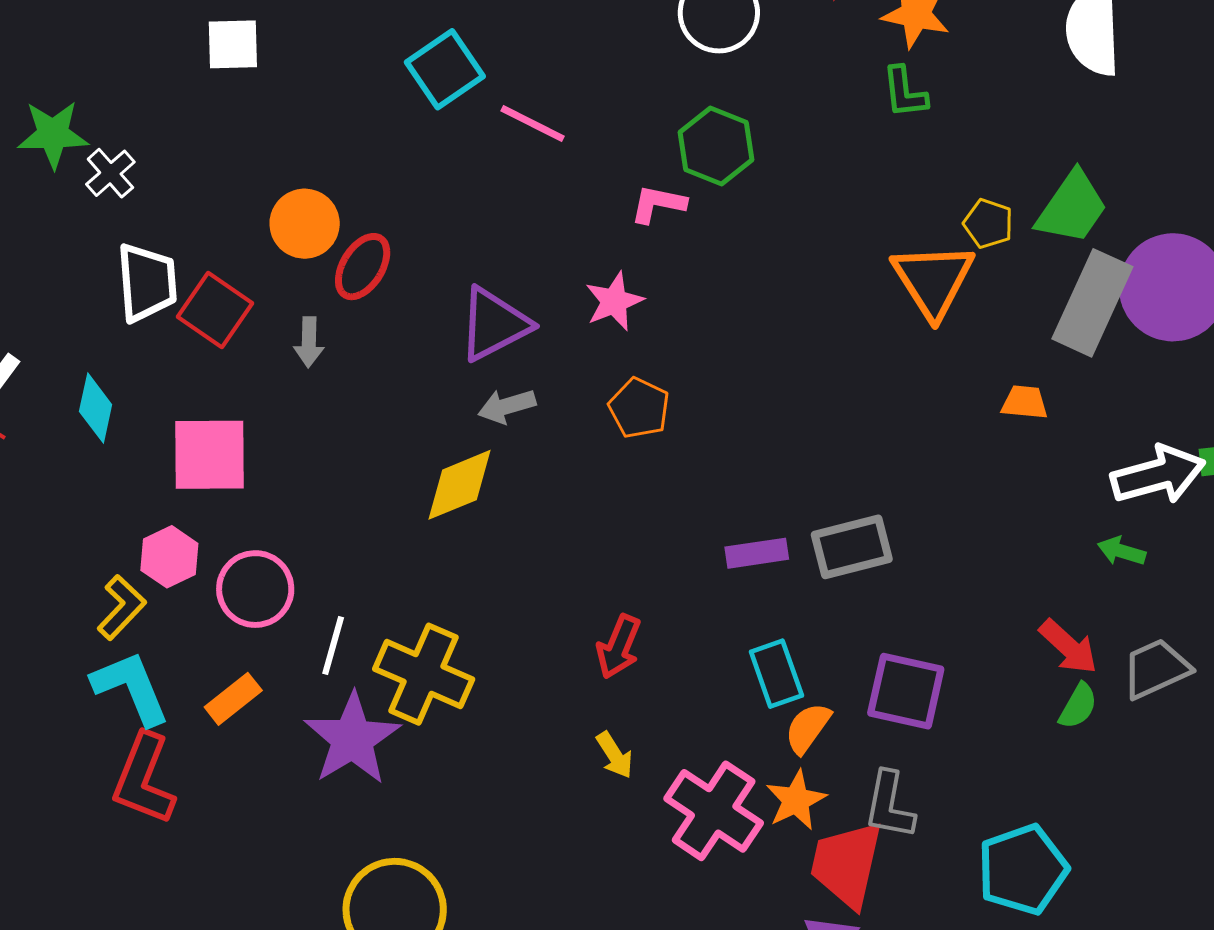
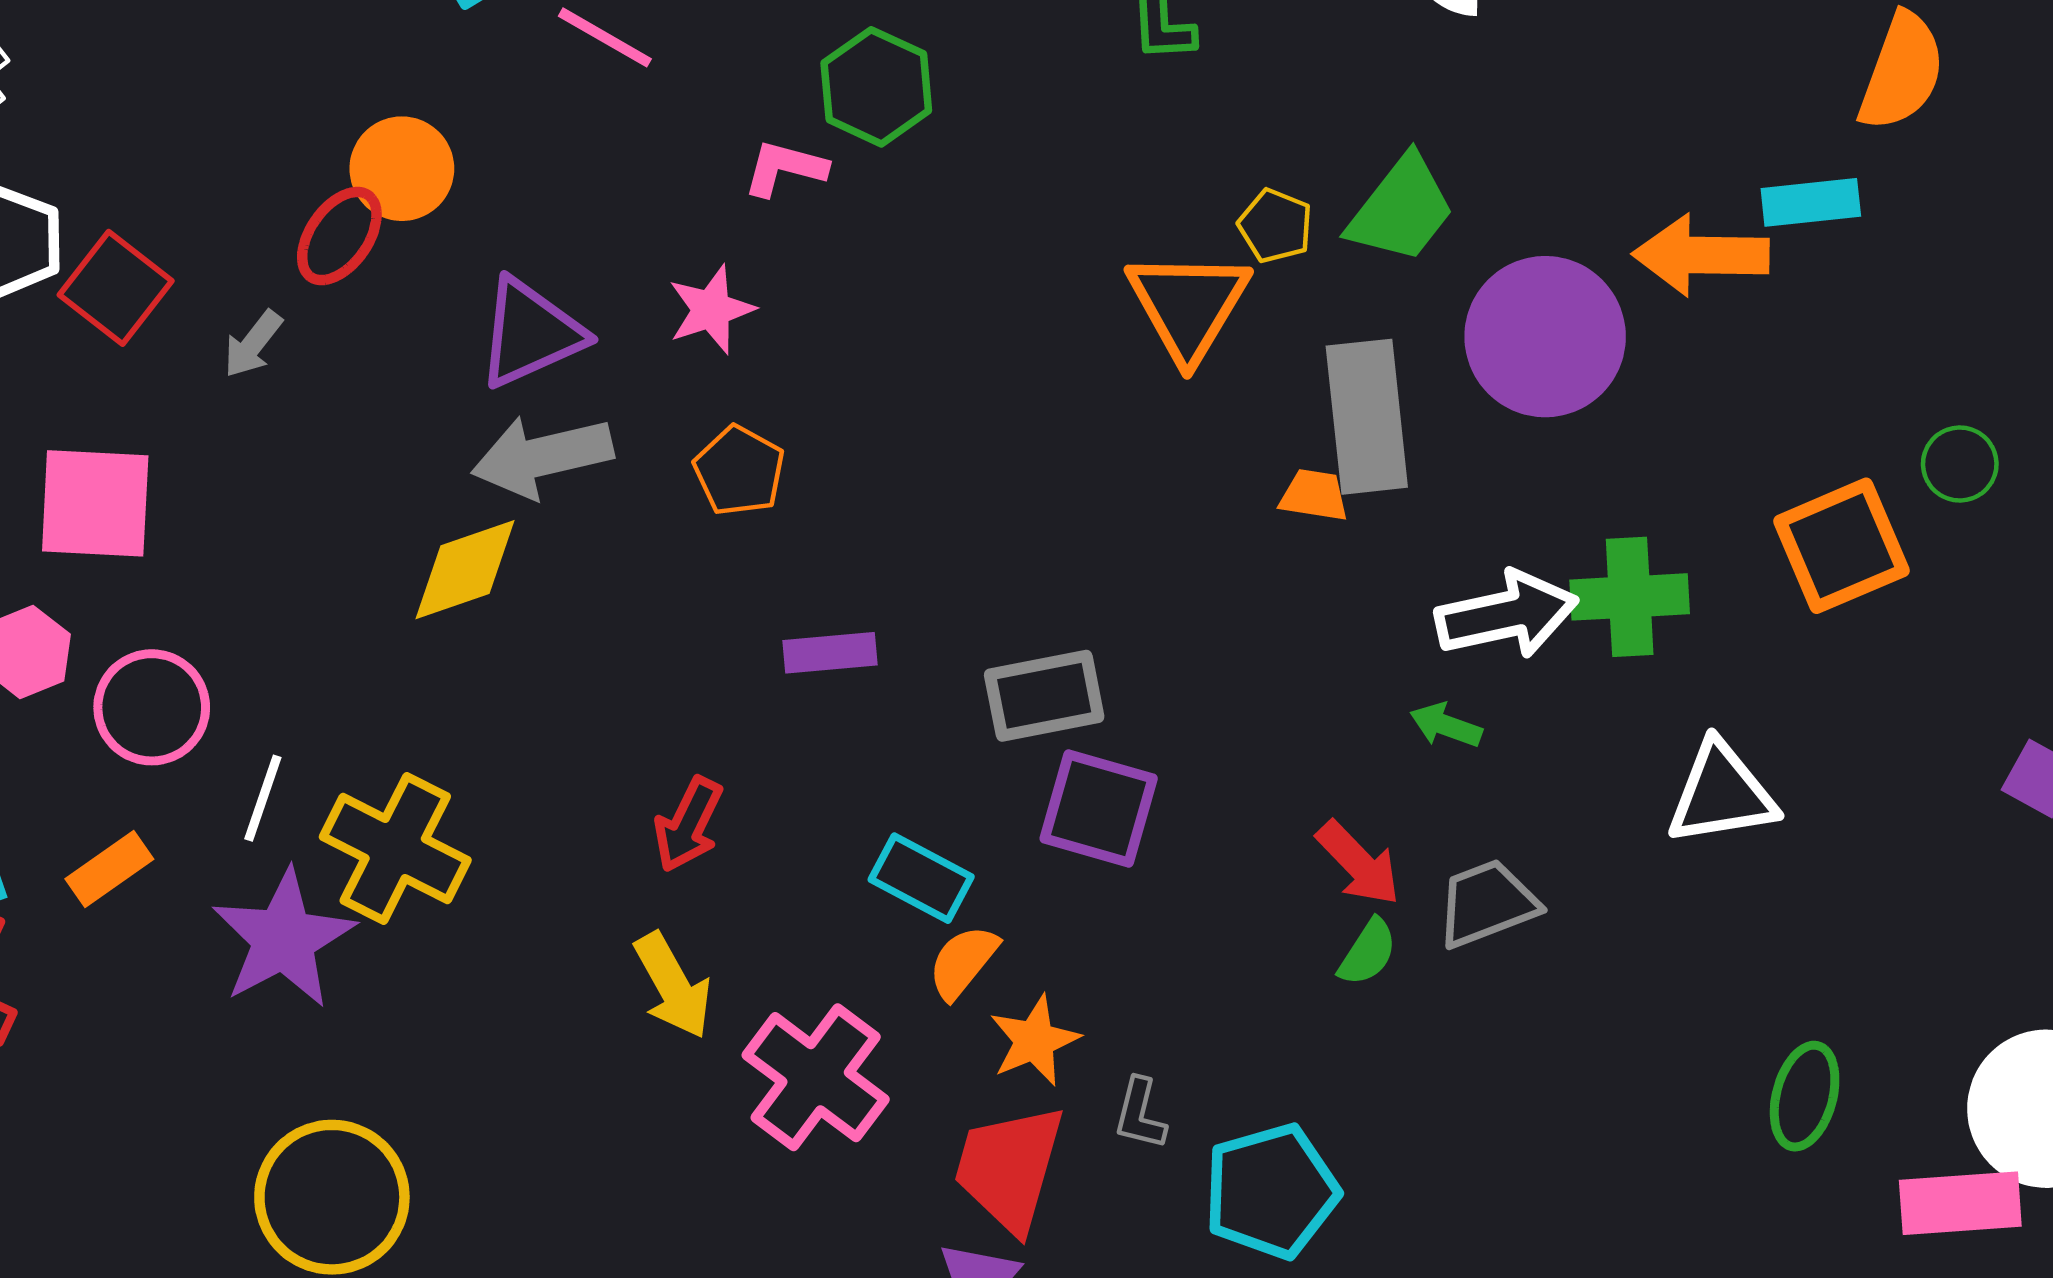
orange circle: (305, 224) -> (402, 169), moved
gray rectangle: (1092, 303) -> (1367, 417), moved, turned -34
gray arrow: (309, 342) -> (253, 344), turned 33
gray arrow: (507, 406) -> (542, 456), size x1.6
purple rectangle: (757, 553) -> (830, 653), moved
cyan rectangle: (776, 674) -> (921, 878), turned -46
purple square: (906, 691) -> (1099, 809), moved
yellow arrow: (615, 755) -> (673, 986), size x1.5
orange star: (796, 800) -> (1034, 1041), moved
gray L-shape: (889, 805) -> (1140, 1114), moved, size x0.7

